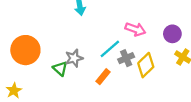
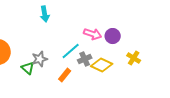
purple circle: (172, 34) -> (113, 36), moved
yellow diamond: (146, 65) -> (102, 65), turned 70

